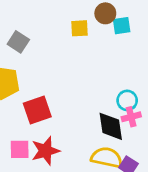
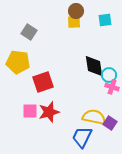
brown circle: (105, 13) -> (76, 11), moved
pink cross: (131, 117) -> (112, 87), turned 32
black diamond: (111, 126) -> (94, 66), moved

